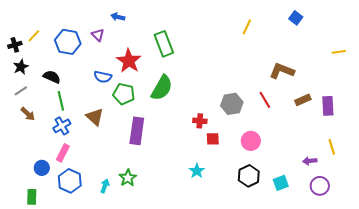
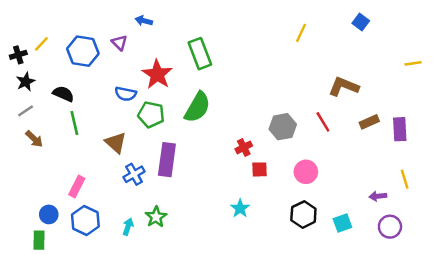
red cross: (200, 121) -> (244, 147), turned -32
blue cross: (62, 126) -> (134, 174), moved
blue circle: (42, 168) -> (49, 214), moved

